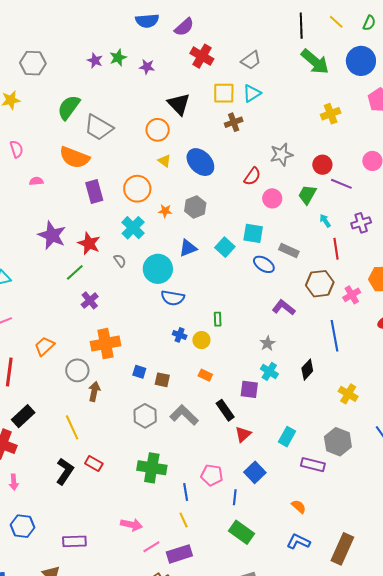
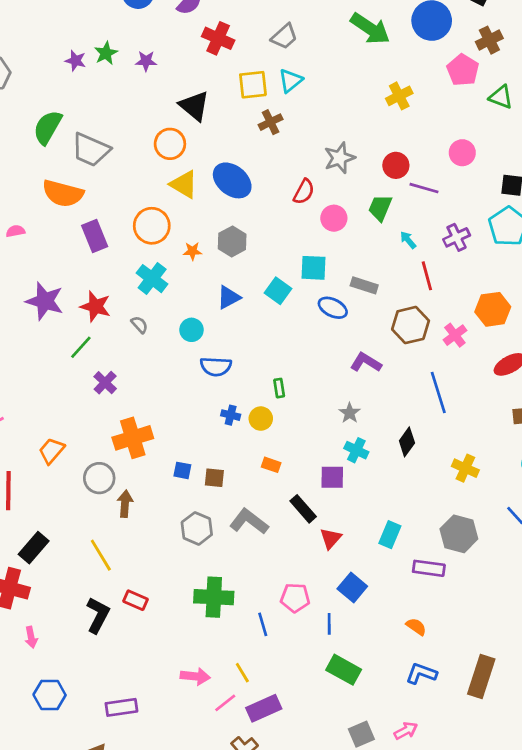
yellow triangle: (164, 161) -> (184, 184), size x1.6
cyan circle: (158, 269) -> (192, 330), size x0.6
yellow line: (184, 520) -> (242, 673), moved

